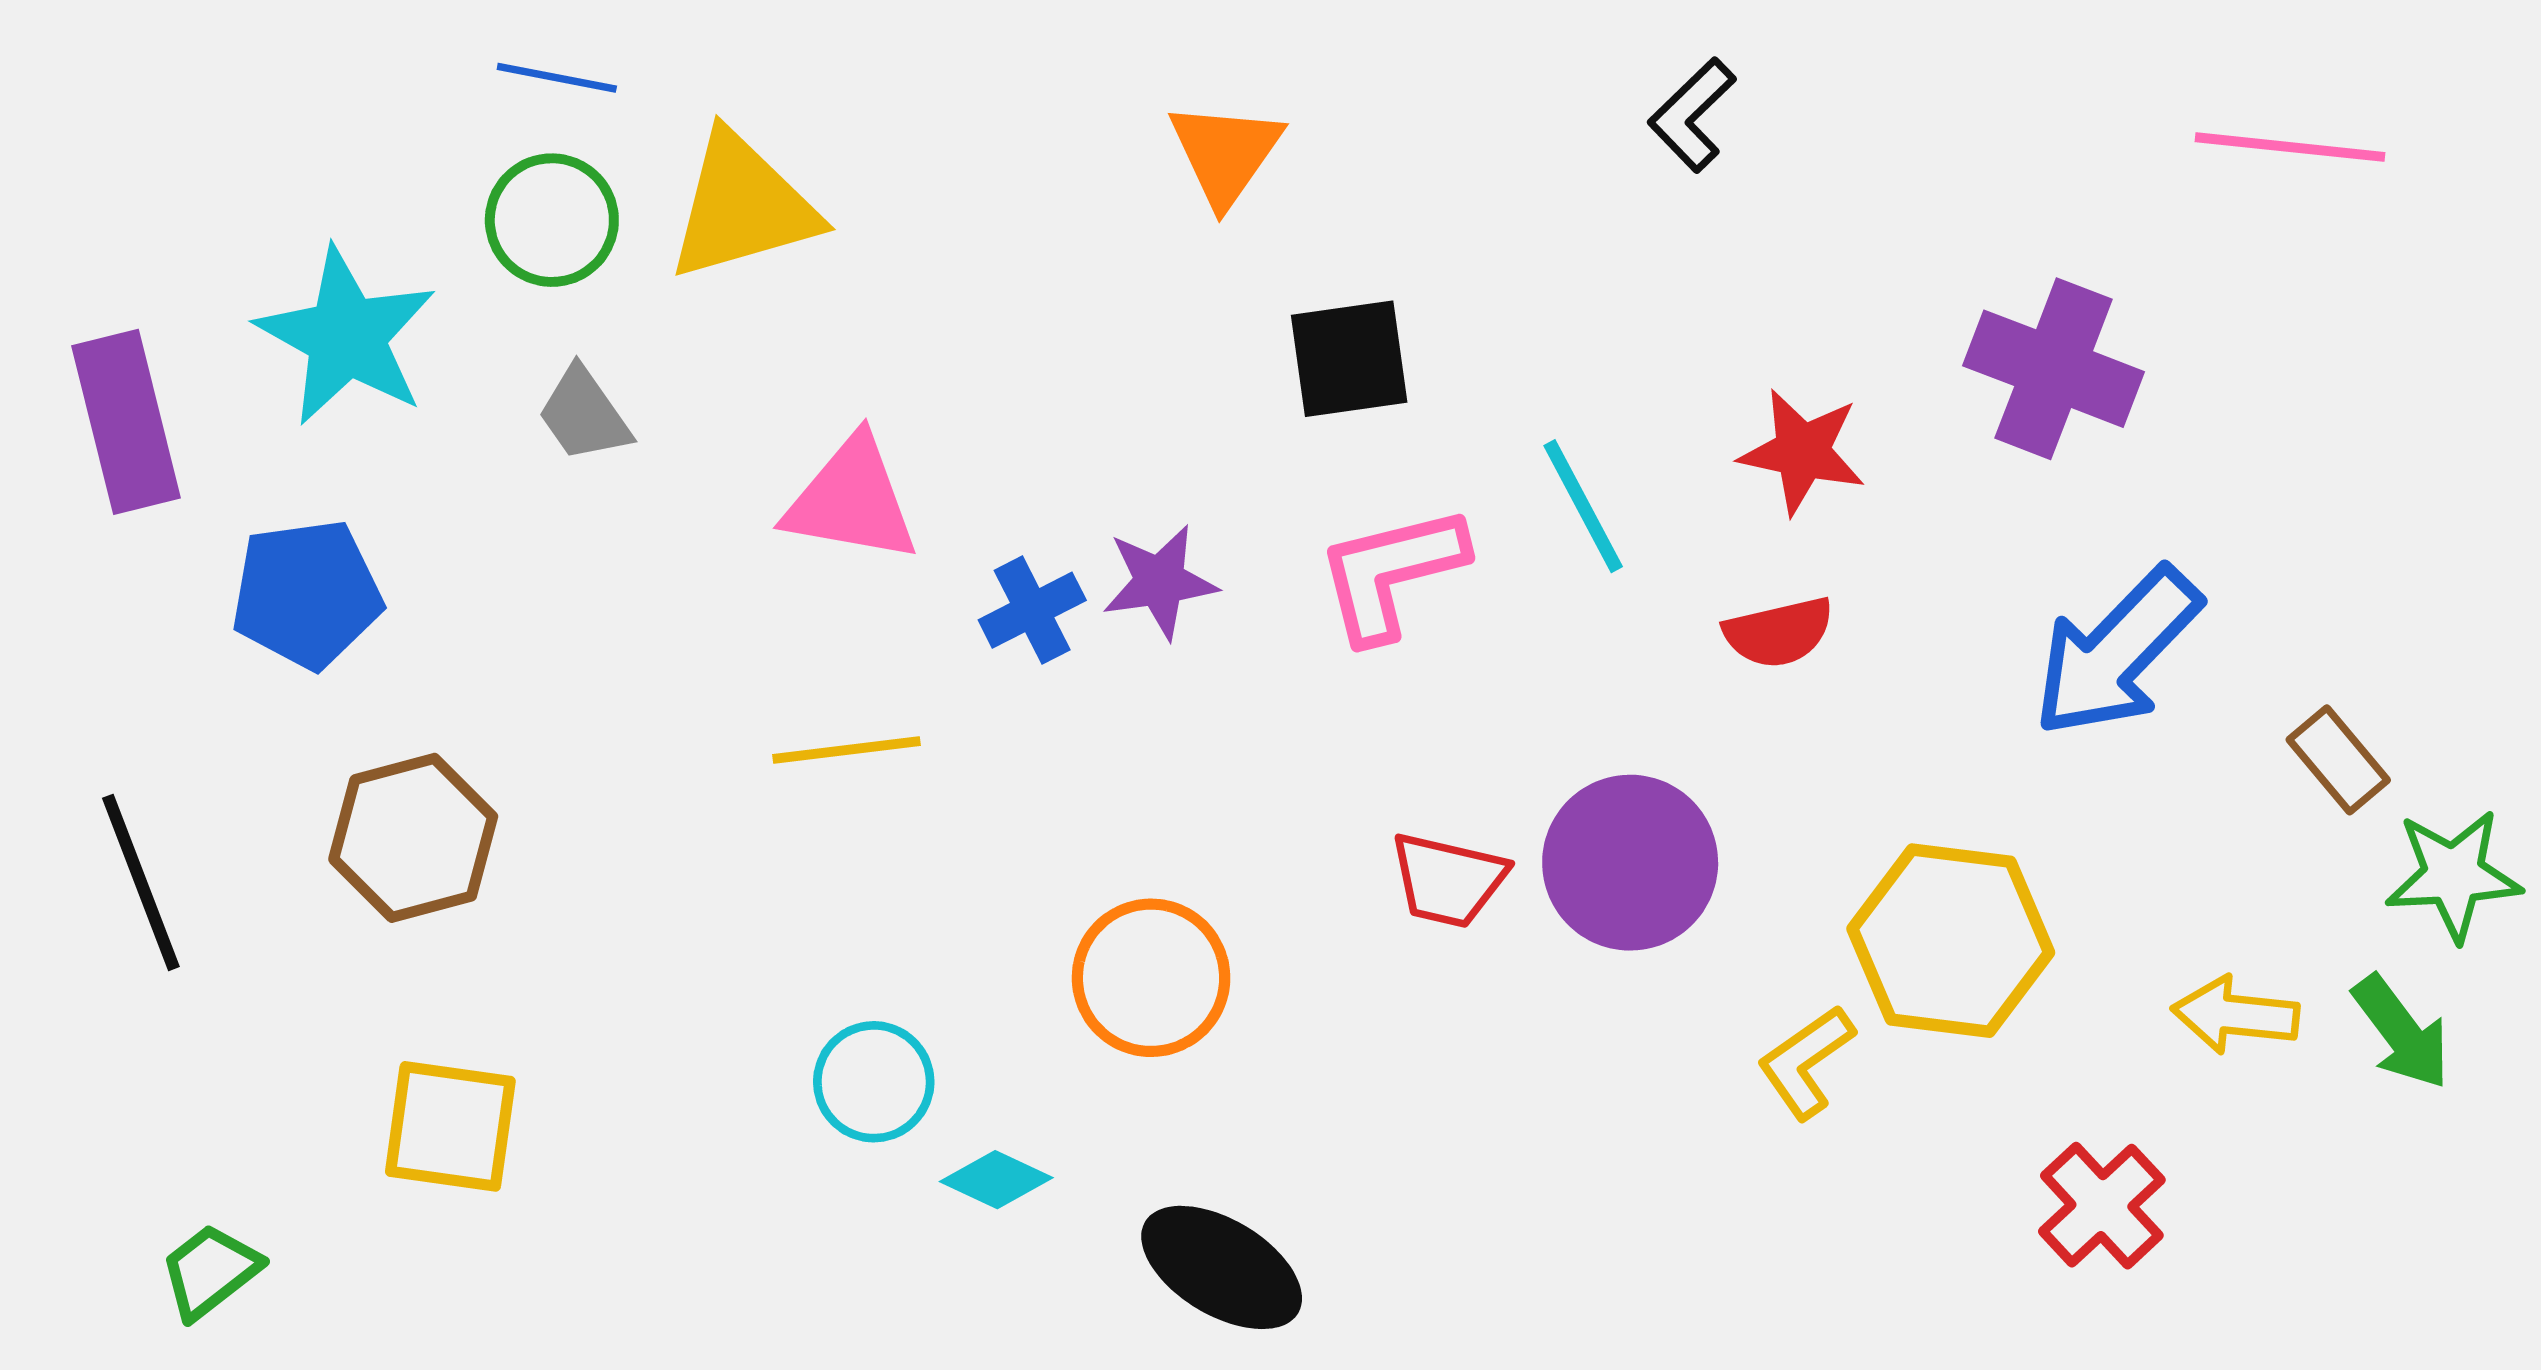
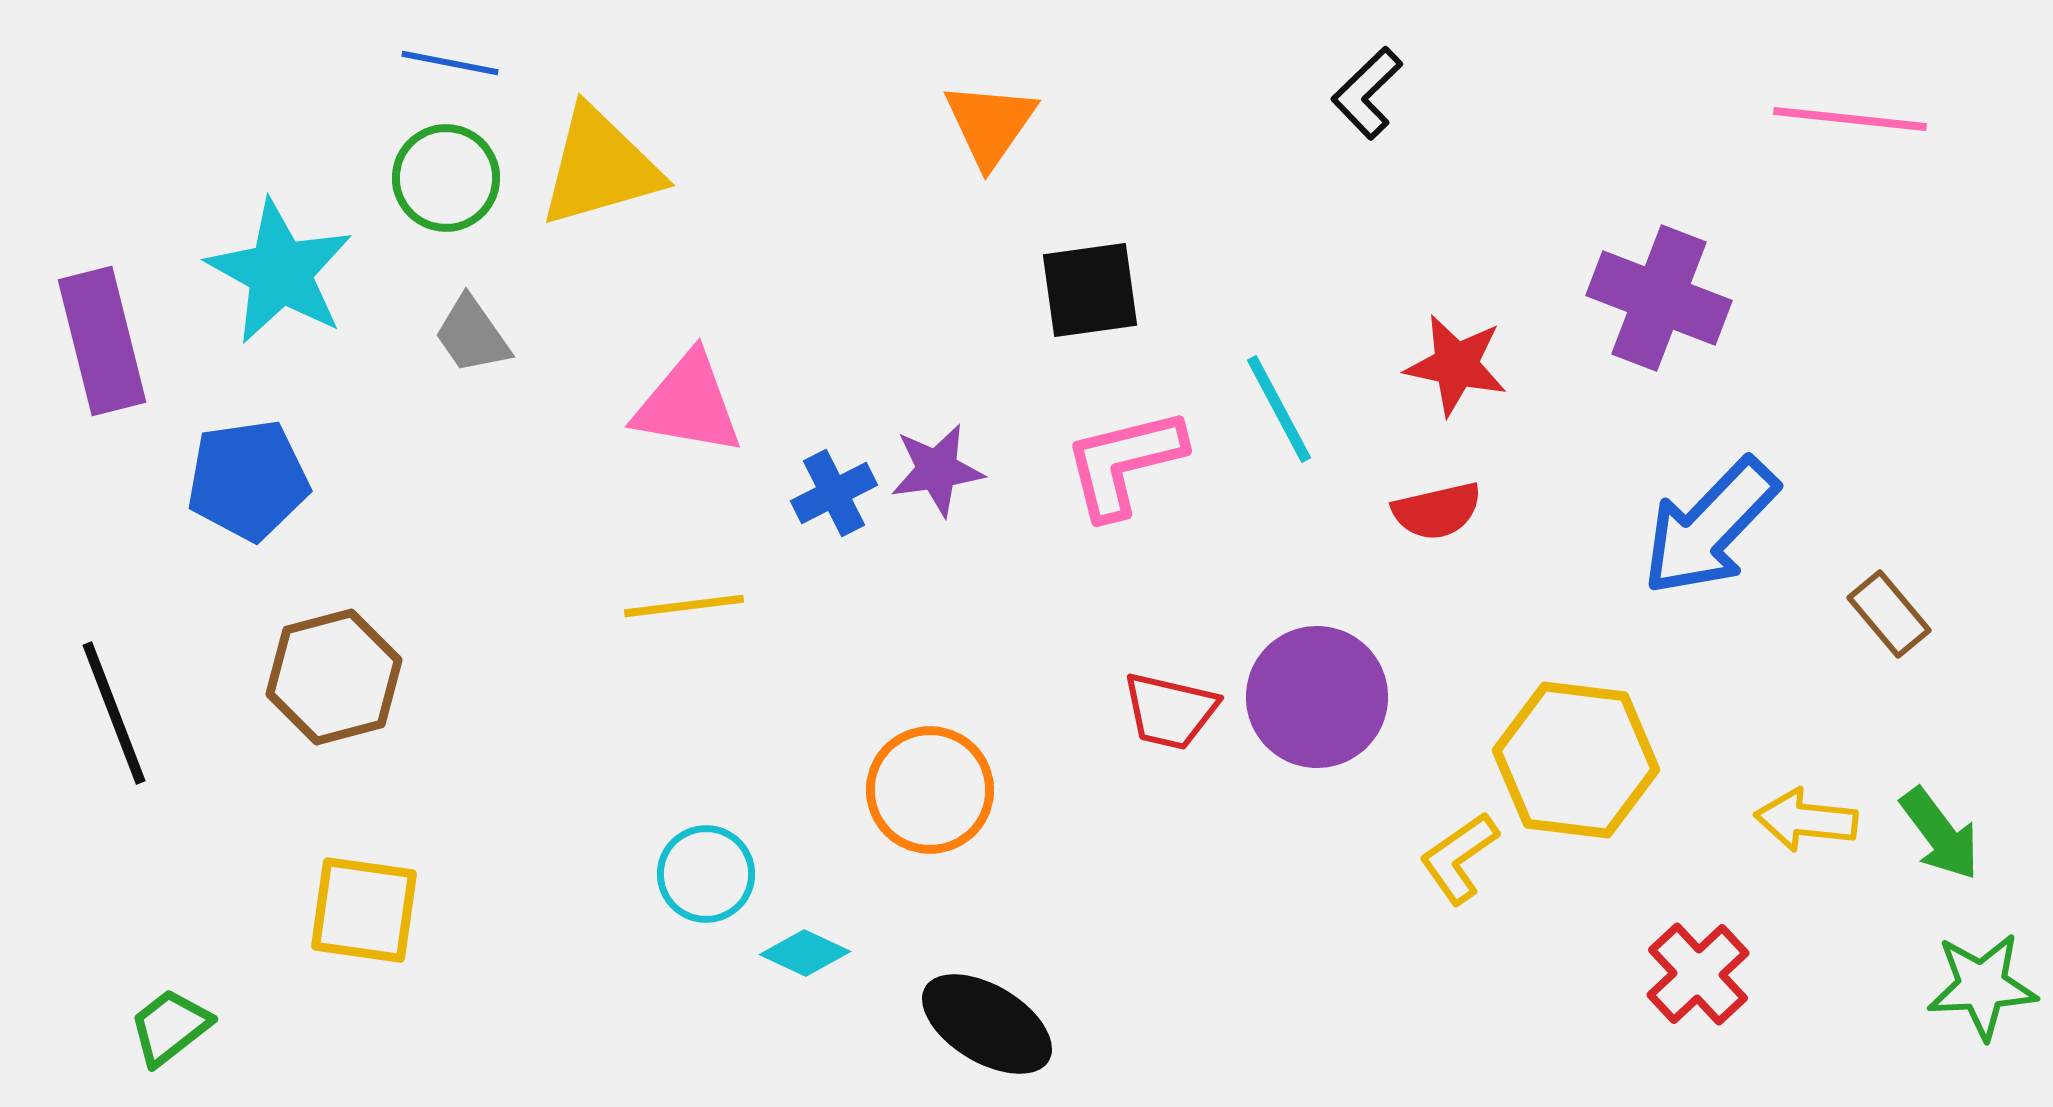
green star: (2453, 875) -> (1982, 986), moved

